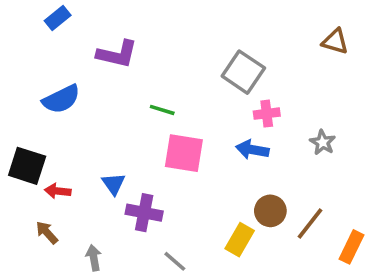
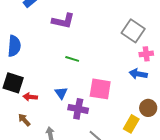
blue semicircle: (61, 99) -> (14, 46), moved, turned -60
green line: (162, 110) -> (72, 59), moved
pink square: (184, 153) -> (100, 89), moved

